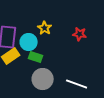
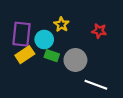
gray circle: (43, 79) -> (75, 60), moved

